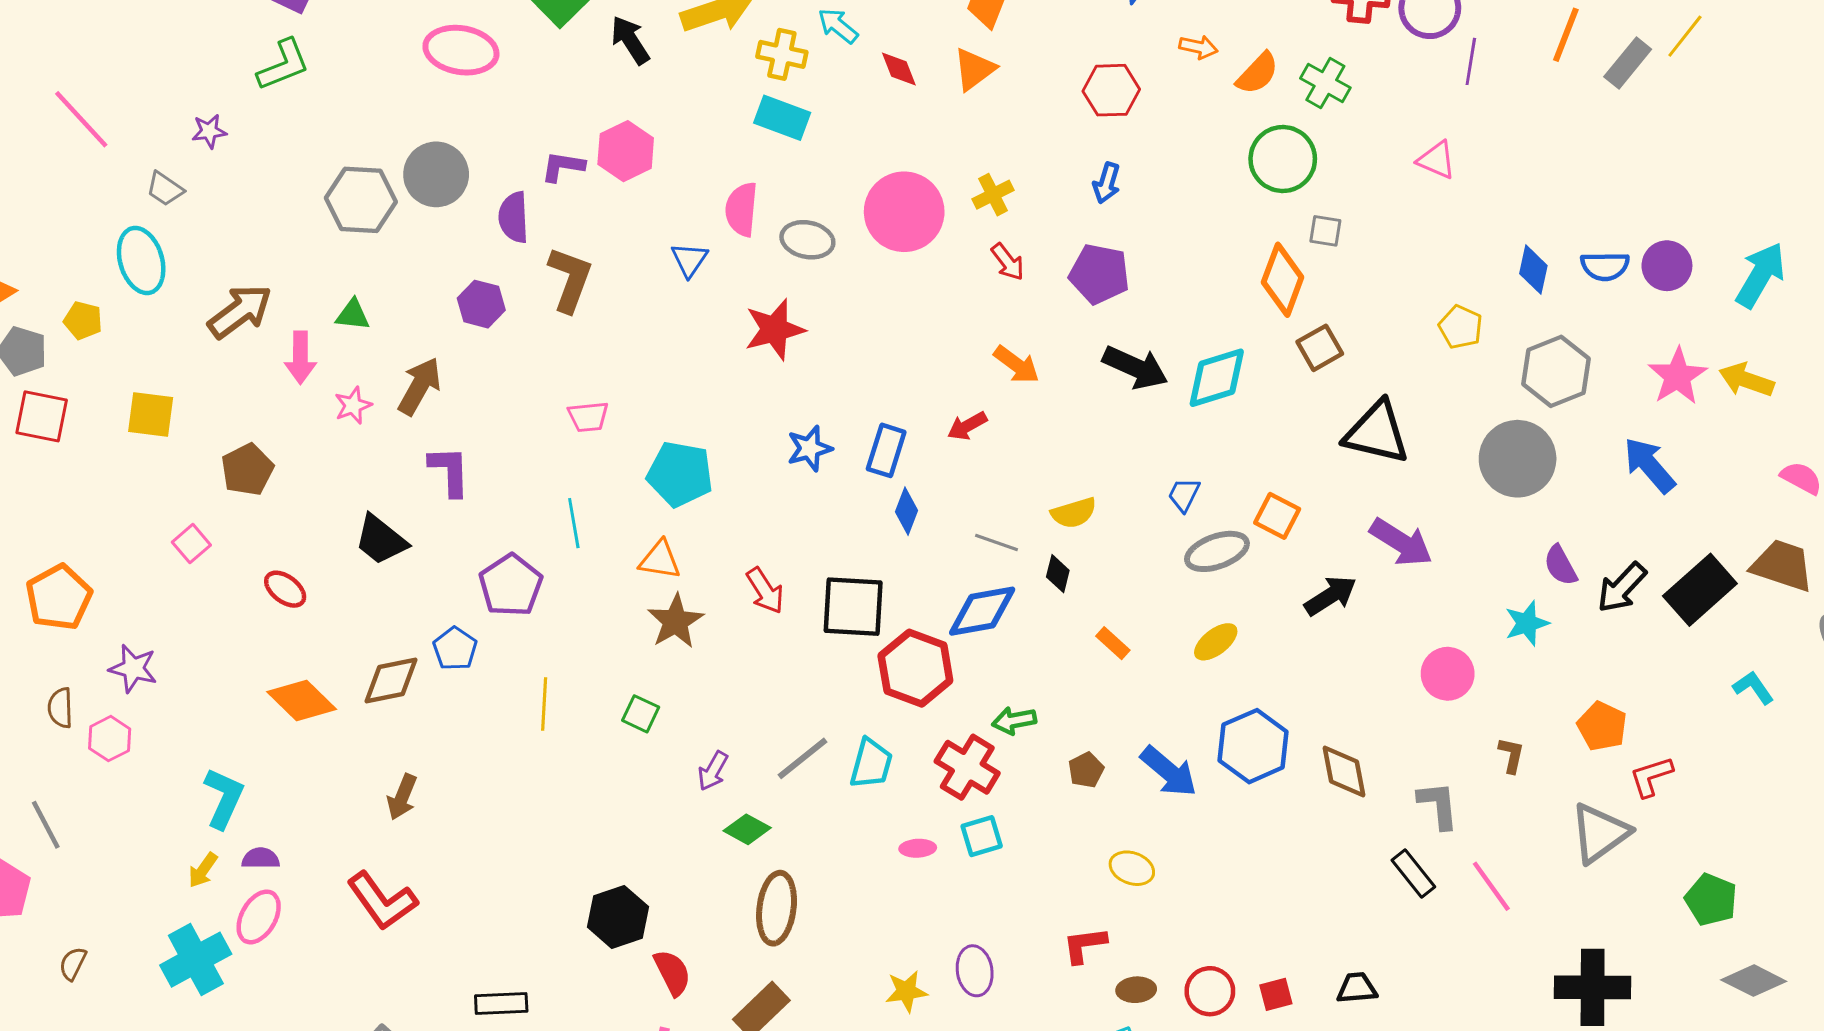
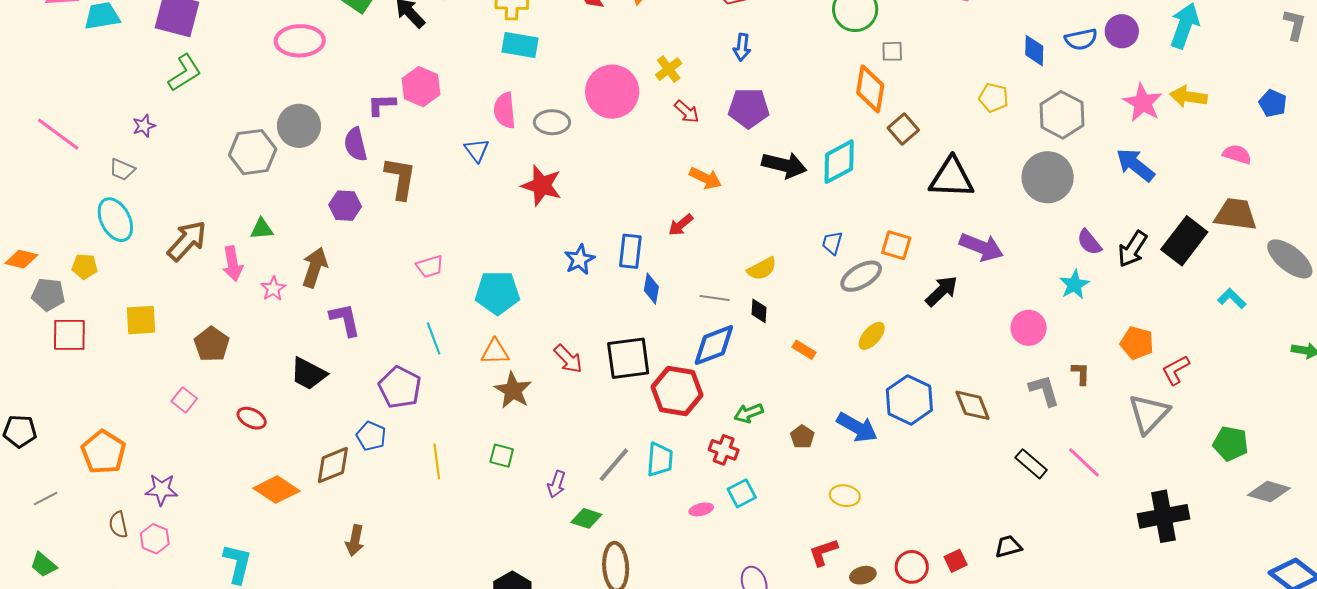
red star: (775, 329) -> (542, 185), turned -30
red cross: (967, 767) -> (724, 450), size x0.7
gray L-shape: (1438, 805) -> (1044, 390), moved

